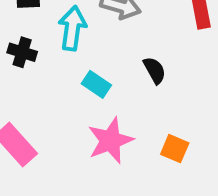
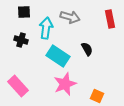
cyan rectangle: (96, 84) -> (58, 56), size x1.6
orange square: (175, 149) -> (97, 96), moved

